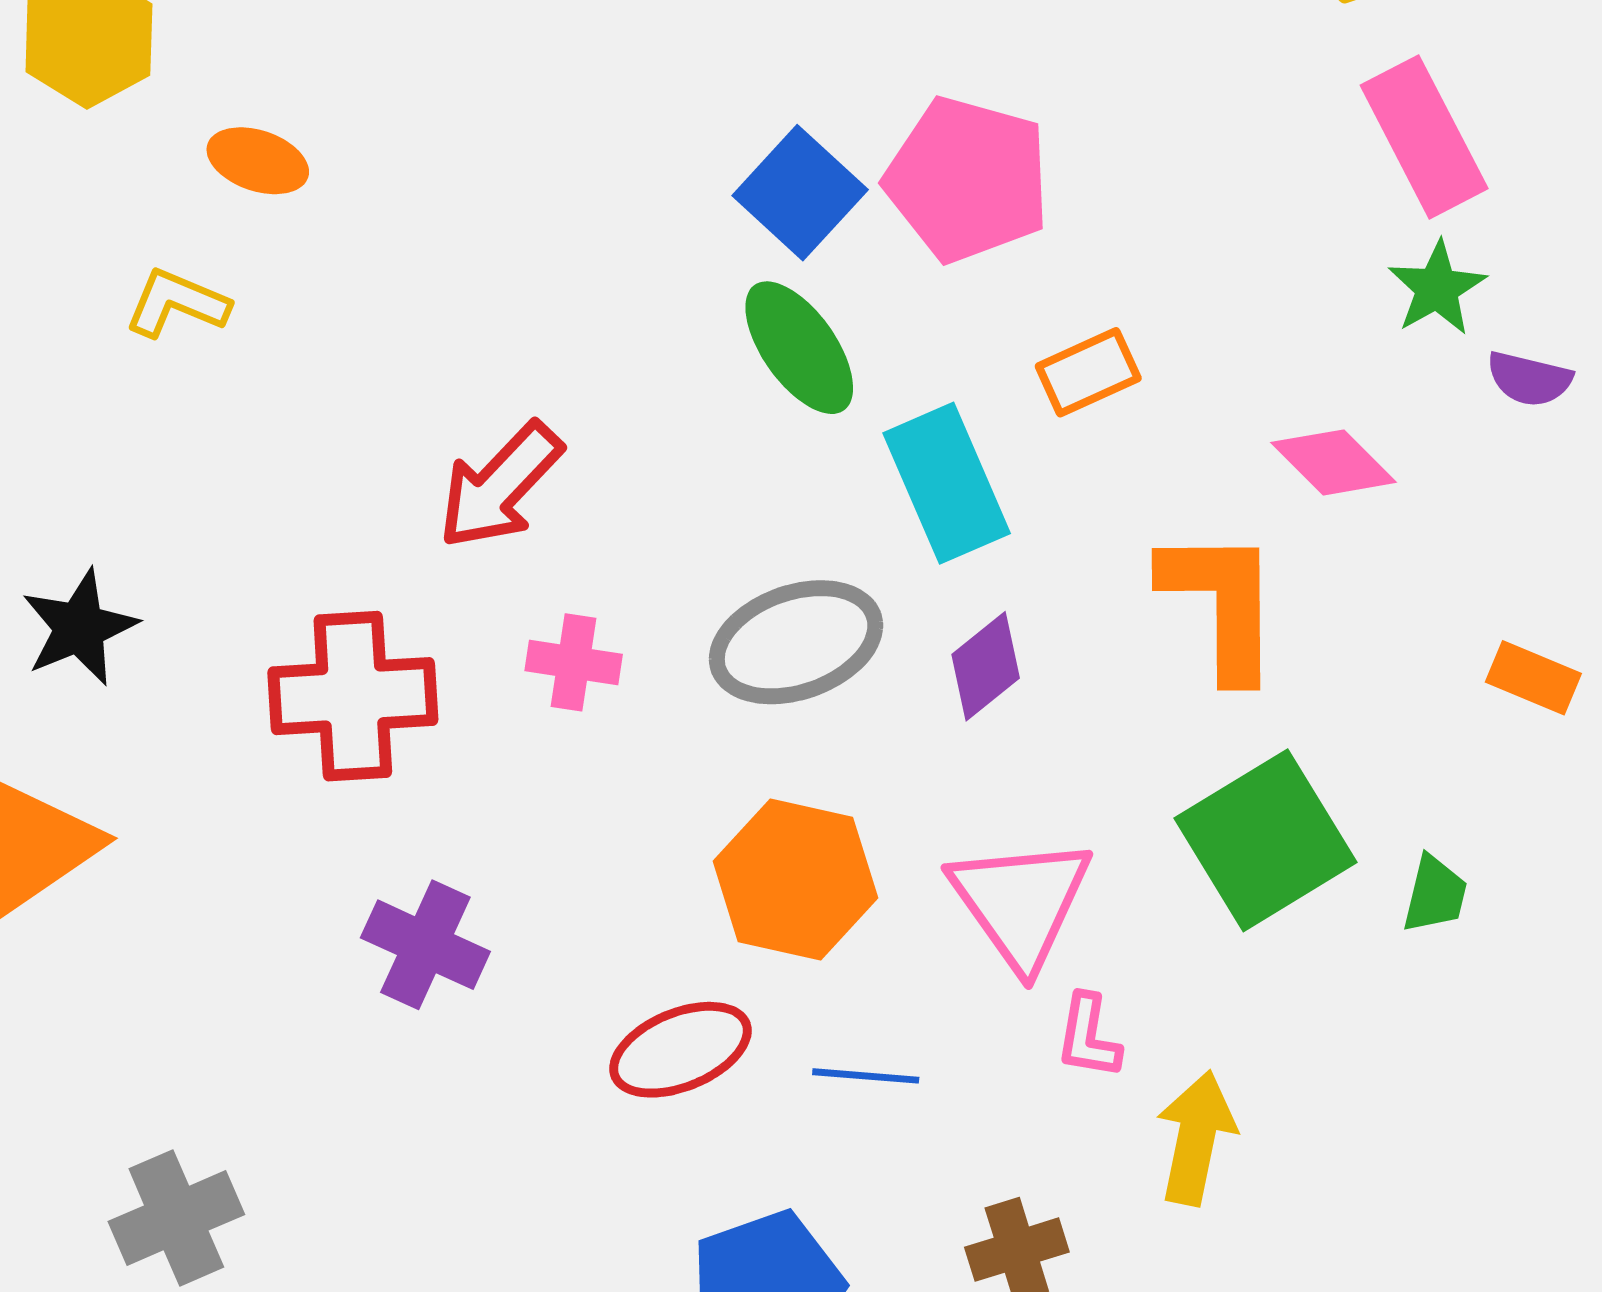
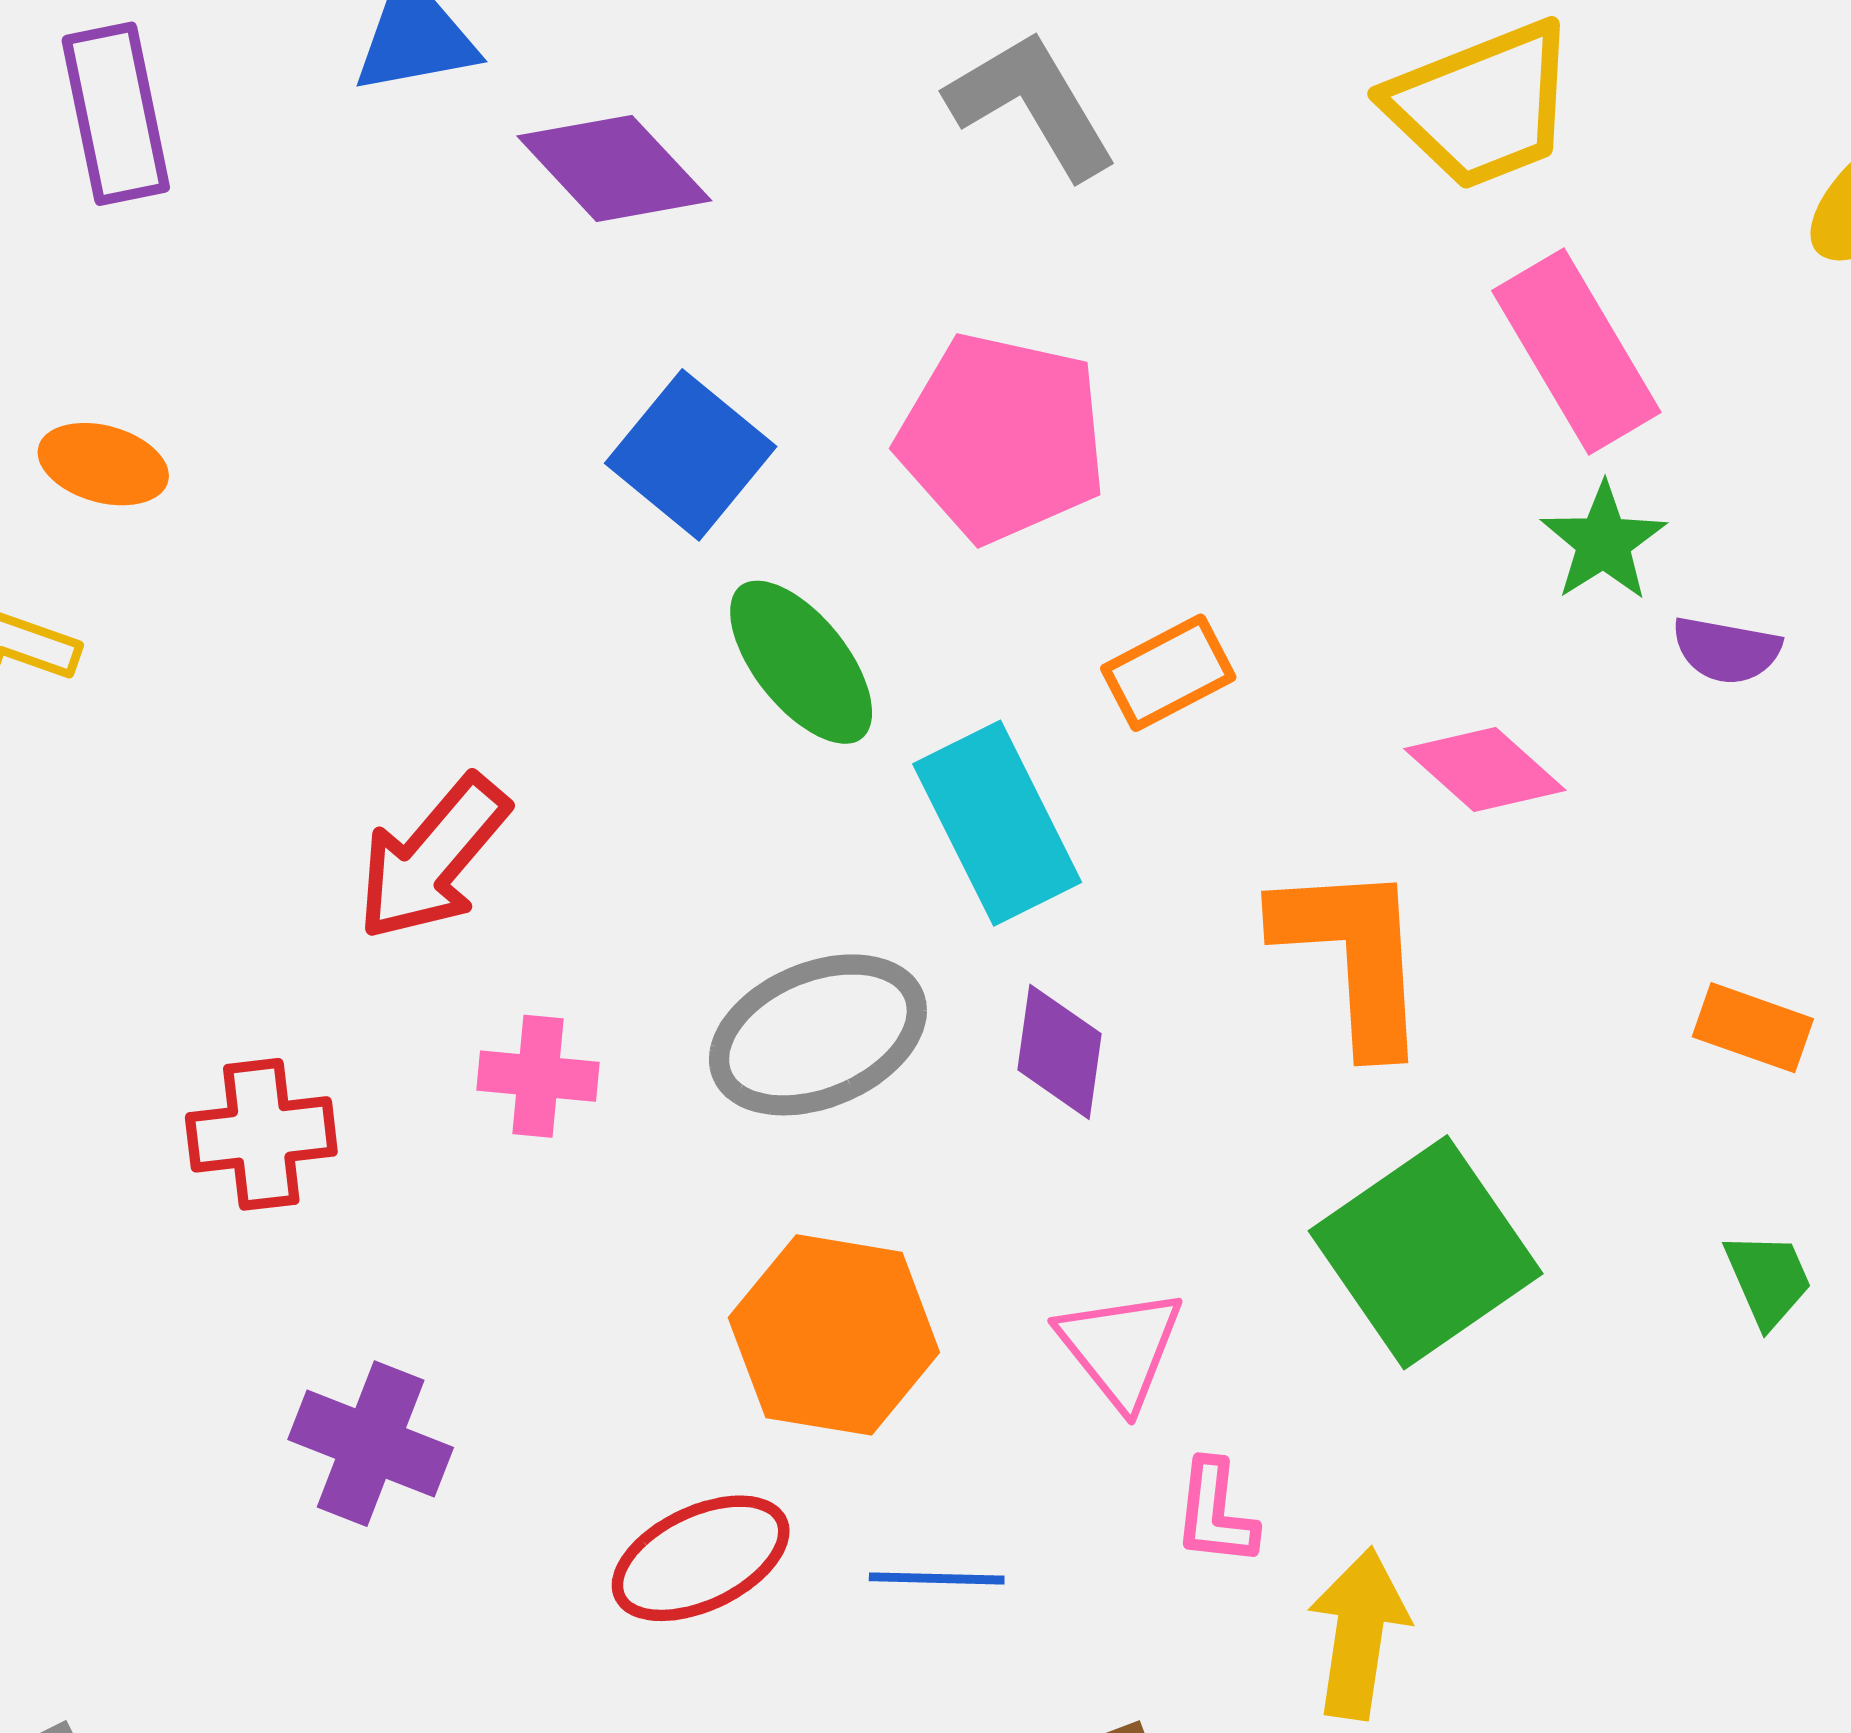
blue square: (800, 193) -> (691, 455), moved
purple diamond: (986, 666) -> (1059, 1052), turned -40
red cross: (353, 696) -> (261, 1134), size x0.7
green trapezoid: (1435, 894) -> (1768, 1279), moved, turned -34
pink triangle: (1021, 902) -> (1121, 1348), size x0.7

